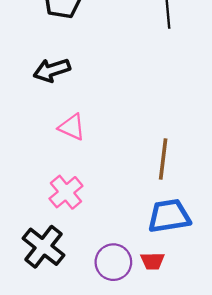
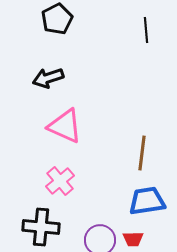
pink triangle: (72, 127) -> (65, 126), size x1.5
black cross: (43, 247) -> (41, 227), turned -33

